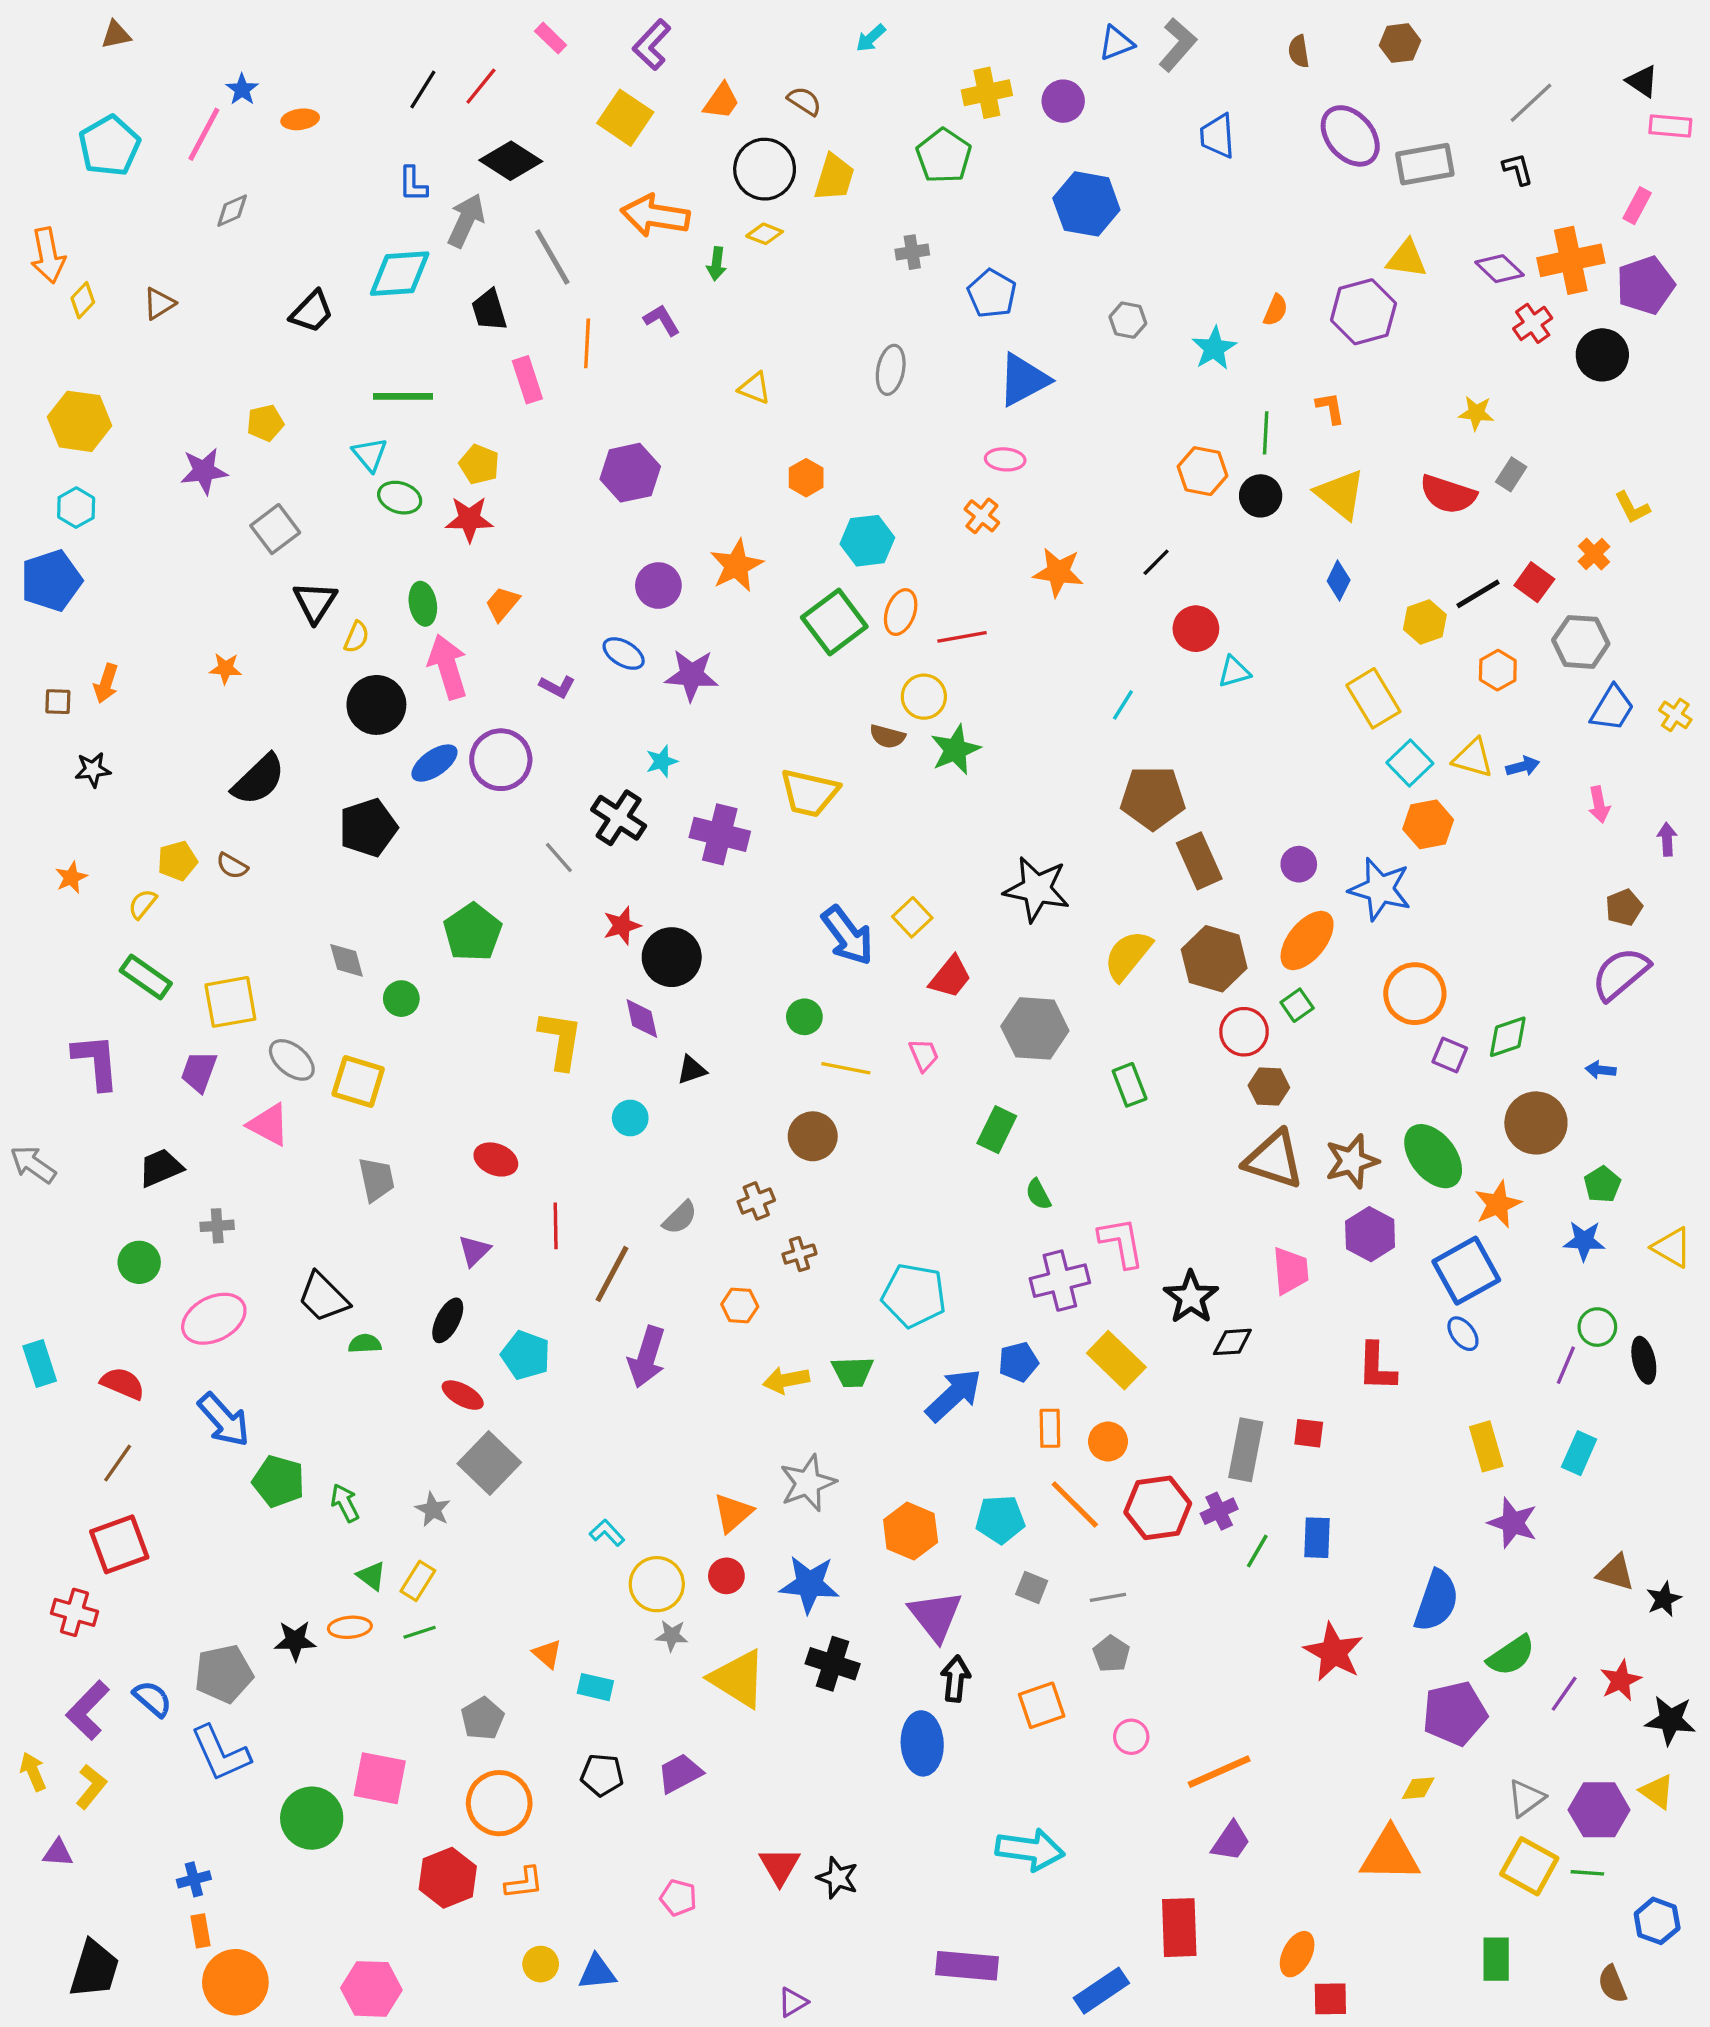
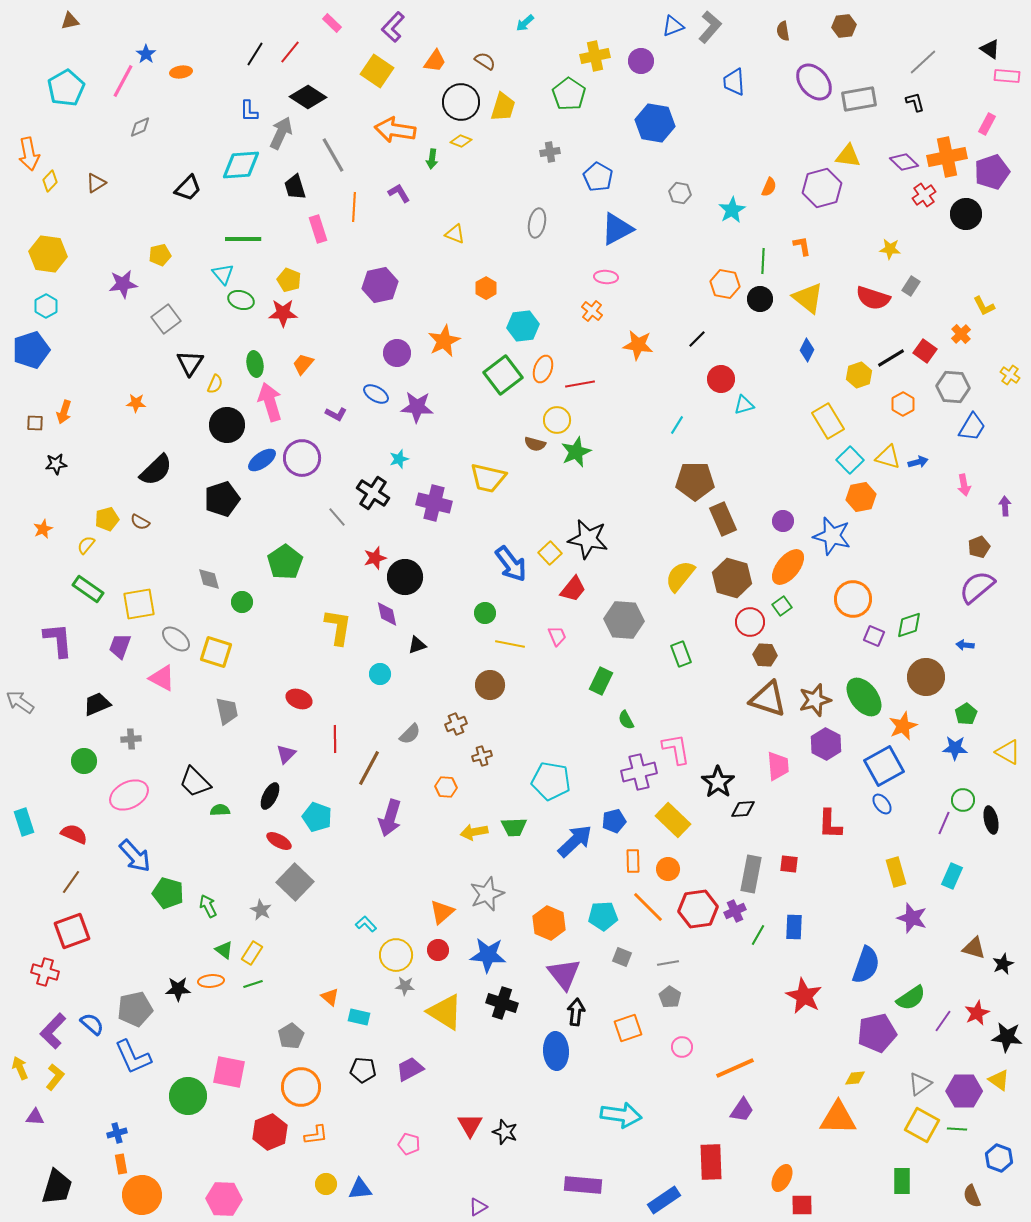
yellow cross: (1675, 715) -> (1010, 375), moved
black star: (1037, 889) -> (588, 539), moved

